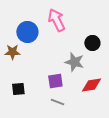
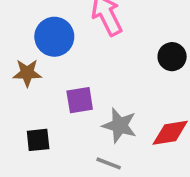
gray star: (74, 62) -> (120, 125), moved
purple square: (55, 81) -> (80, 100), moved

